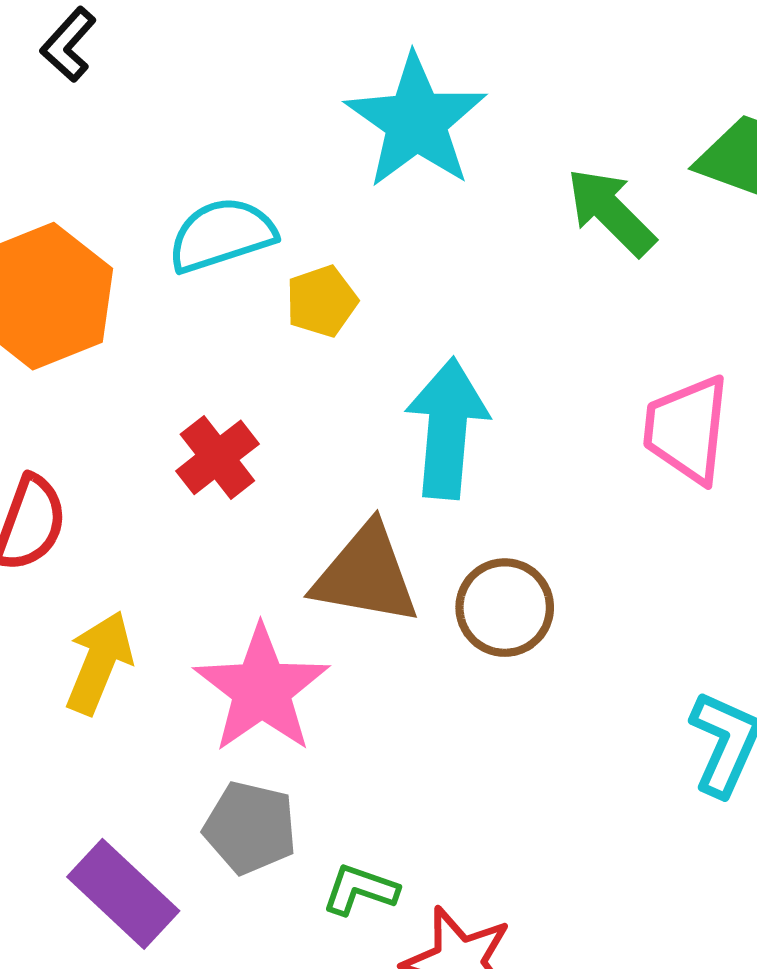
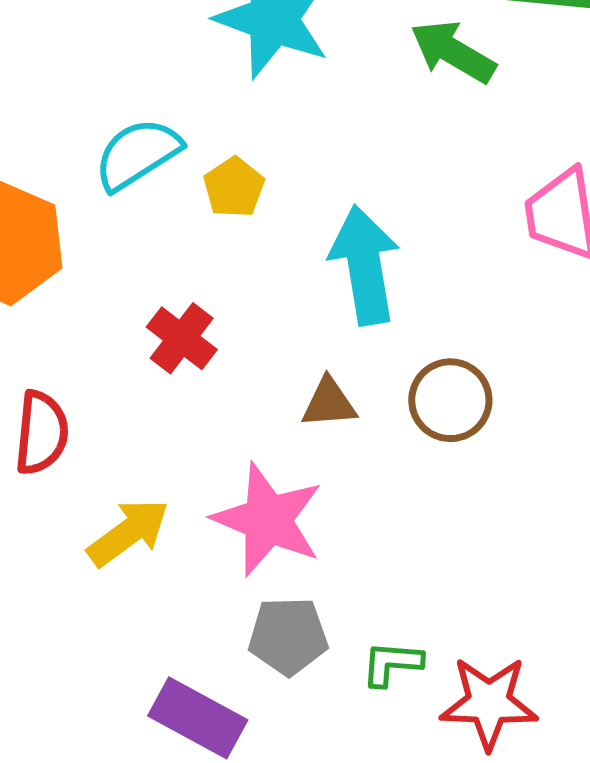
brown triangle: (366, 575) -> (329, 403), size x0.6
yellow arrow: (99, 663) -> (128, 533), turned 46

